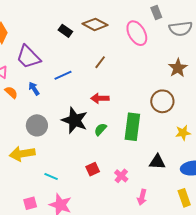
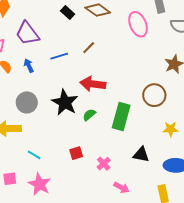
brown line: (100, 62) -> (89, 48), moved
red arrow: (100, 98) -> (93, 84), size x1.4
pink arrow: (142, 197) -> (121, 188), turned -84

